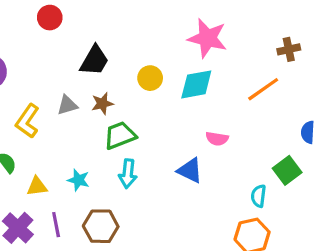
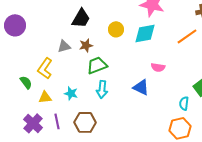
yellow L-shape: (27, 121) -> (45, 68), moved

